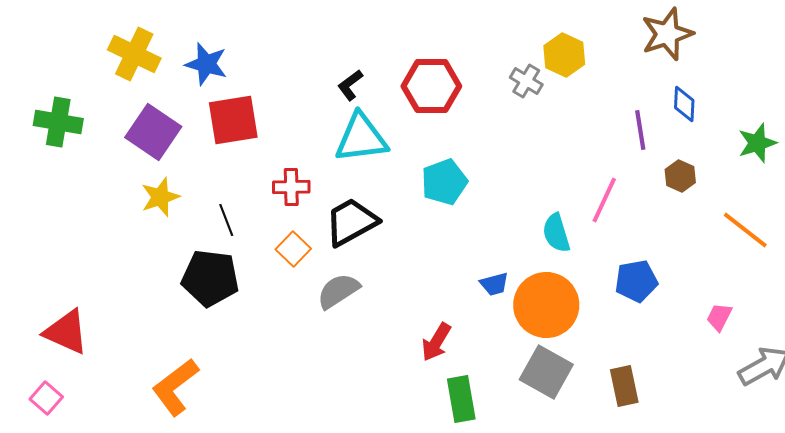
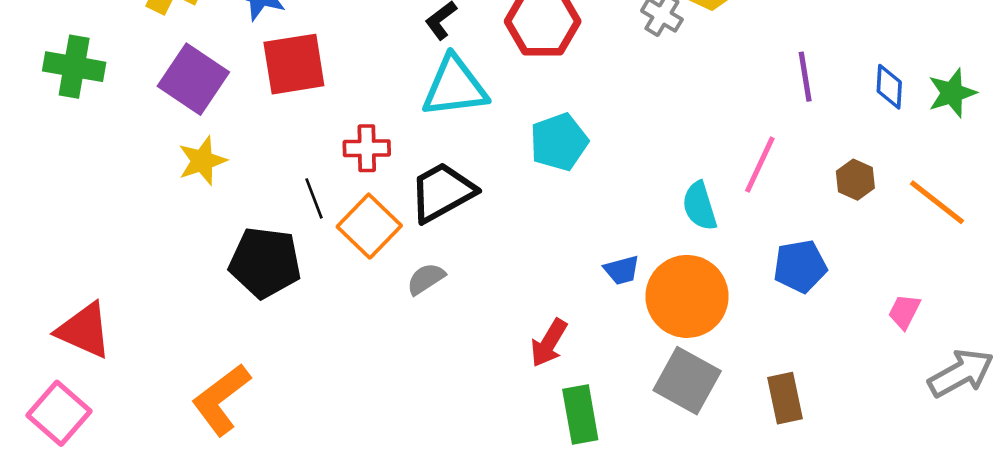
blue diamond: (684, 104) -> (889, 87), moved
brown hexagon: (680, 176) -> (855, 180), moved
black line: (226, 220) -> (314, 198), moved
orange square: (293, 249) -> (369, 226), size x1.4
gray semicircle: (338, 291) -> (426, 279), size x0.7
pink square: (46, 398) -> (59, 413), size x1.5

